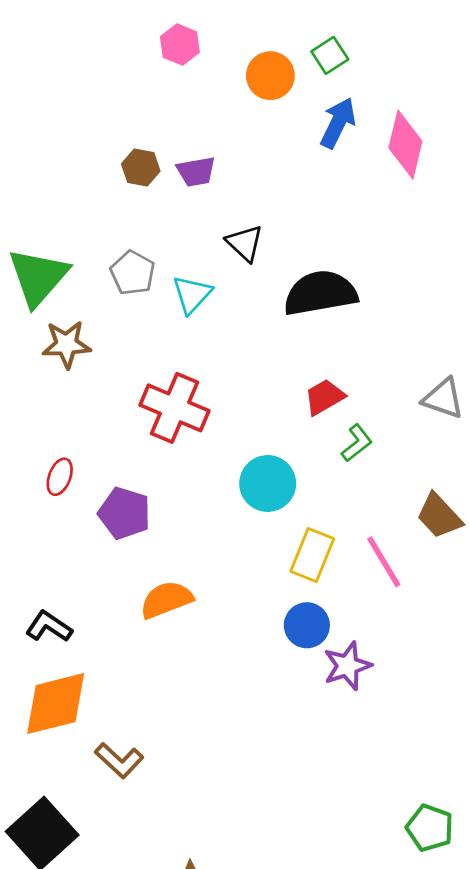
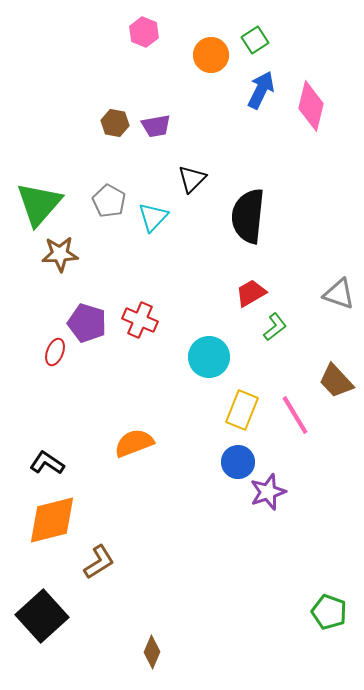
black triangle: (245, 243) -> (192, 179), turned 32
black semicircle: (320, 293) -> (248, 216), turned -74
red cross: (174, 408) -> (140, 320), moved, size x0.7
purple pentagon: (125, 513) -> (87, 323), moved
brown L-shape: (119, 760) -> (99, 562), turned -75

